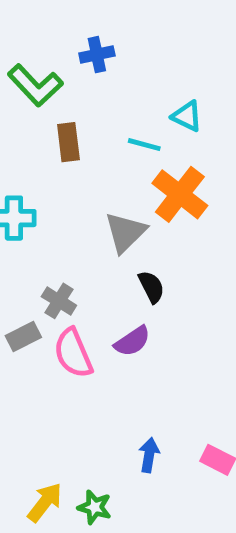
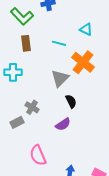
brown rectangle: (68, 142) -> (26, 43), moved
cyan line: (144, 145) -> (59, 43), moved
pink semicircle: (73, 353) -> (38, 155), moved

